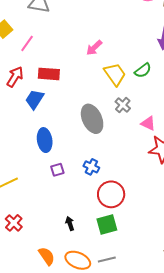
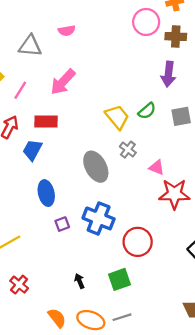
pink arrow: (94, 48) -> (63, 82), moved, size x1.5
blue cross: (91, 167) -> (99, 218), size x1.8
red circle: (111, 194) -> (138, 242), moved

